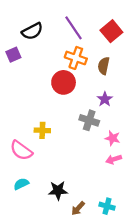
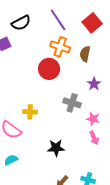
purple star: (105, 99) -> (94, 84), moved
pink arrow: (114, 159) -> (94, 138), turned -96
black star: (58, 191) -> (56, 148), moved

